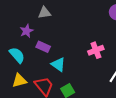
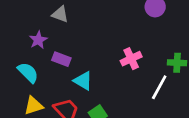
gray triangle: (45, 13) -> (60, 14), turned 32

